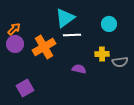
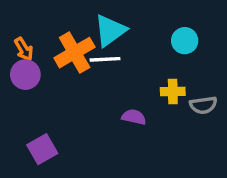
orange arrow: (14, 29) -> (24, 49), turned 104
white line: (72, 35) -> (105, 59), moved
orange cross: (44, 47) -> (75, 53), moved

